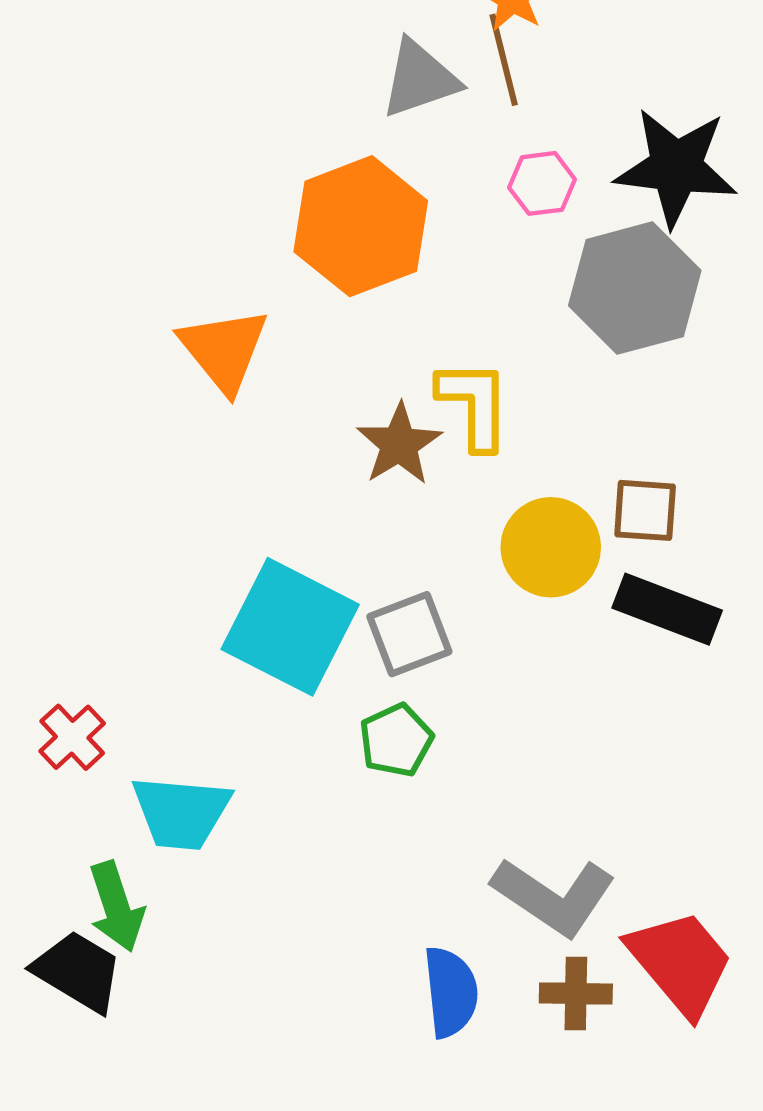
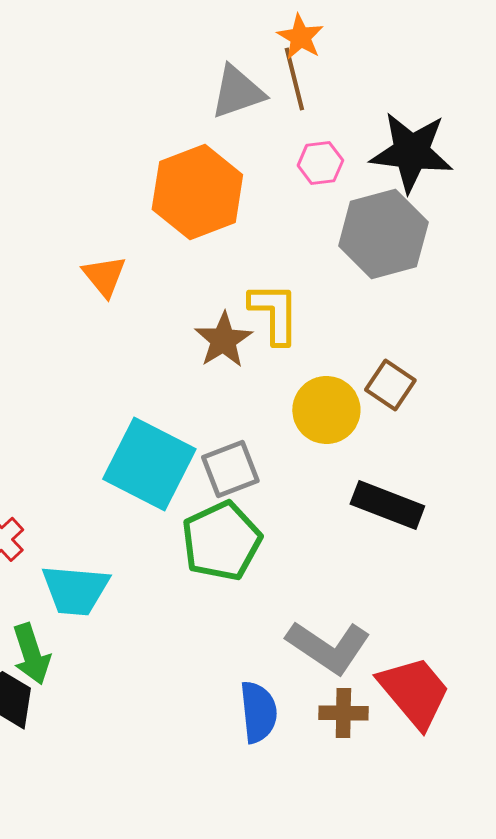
orange triangle: (224, 350) -> (104, 276), size x0.7
brown square: (645, 510) -> (390, 385), turned 30
black rectangle: (667, 609) -> (387, 505), moved
green pentagon: (396, 740) -> (221, 541), size x1.6

